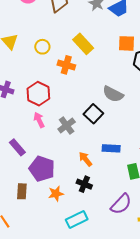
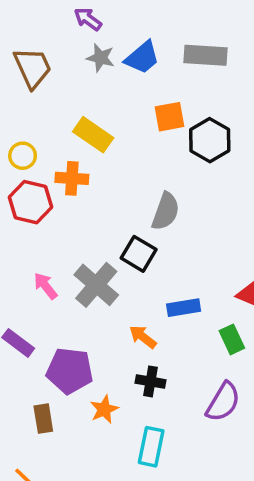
red hexagon: (38, 94) -> (31, 202), moved
gray semicircle: (113, 94) -> (166, 211), turned -85
gray cross: (67, 125) -> (96, 285), size x1.4
cyan rectangle: (77, 220) -> (151, 447), turned -40

